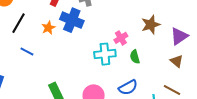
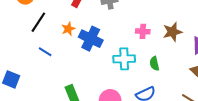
blue cross: (72, 20) -> (91, 39), moved
pink cross: (121, 38) -> (143, 31), moved, turned 32

